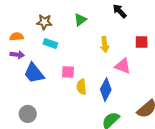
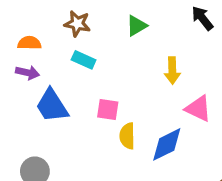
blue diamond: (106, 90) -> (167, 144), turned 30

